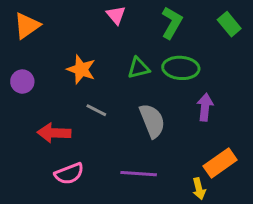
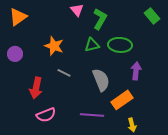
green L-shape: (172, 23) -> (100, 19), moved
red arrow: (54, 133) -> (36, 88), turned -80
orange rectangle: (220, 163) -> (122, 100), moved

